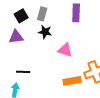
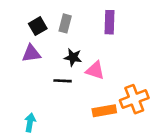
black star: (45, 32) -> (73, 57), moved
black line: (23, 72) -> (63, 81), moved

